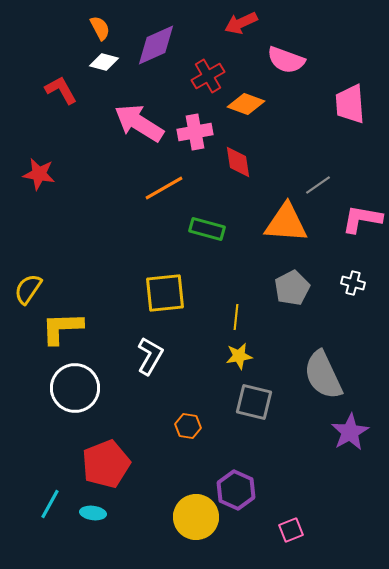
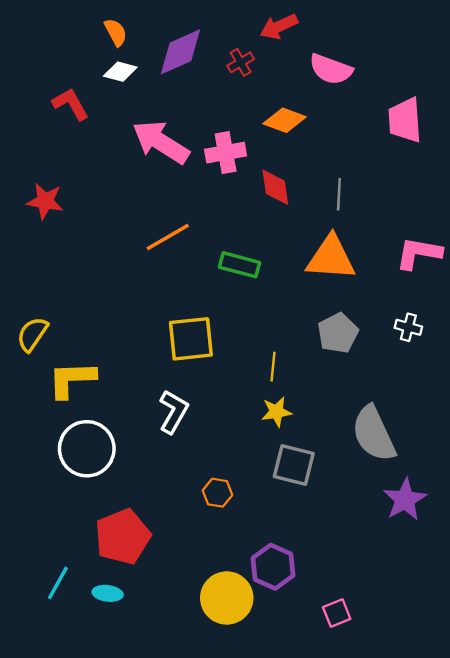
red cross: (208, 76) -> (241, 62), moved, size x0.7
gray line: (318, 185) -> (339, 194), moved, turned -52
orange line: (164, 188) -> (168, 237), moved

